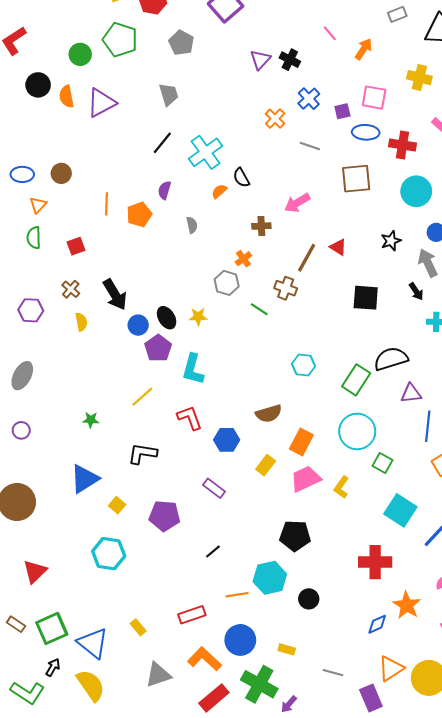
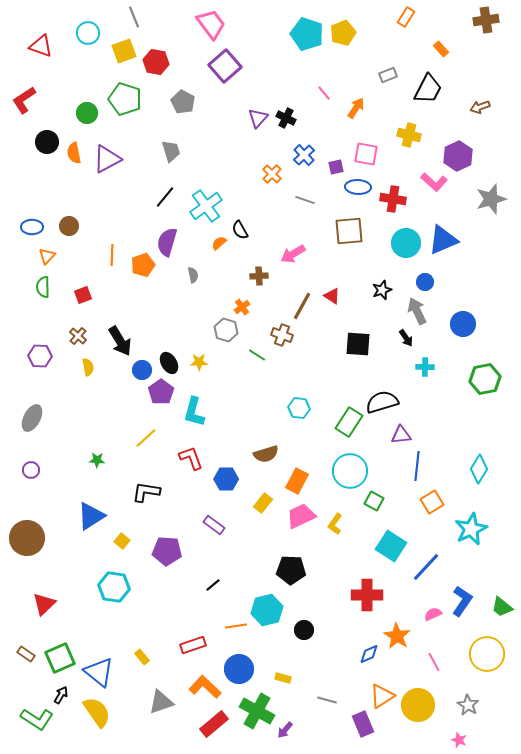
purple semicircle: (164, 190) -> (167, 242), size x1.6

